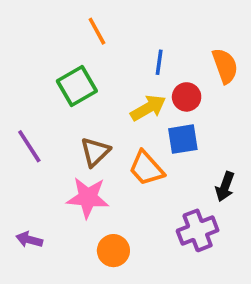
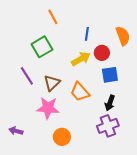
blue square: (183, 139) -> (110, 75), moved
purple line: (29, 146) -> (27, 76), moved
black arrow: (225, 187) -> (110, 103), moved

